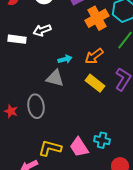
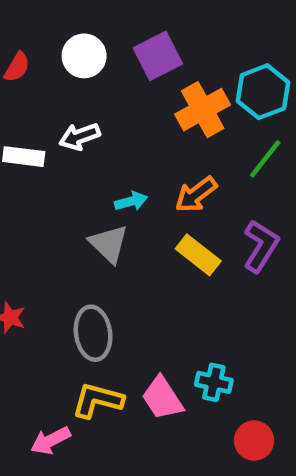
gray triangle: (55, 78) -> (109, 244), turned 30
gray ellipse: (36, 106) -> (93, 333), moved

